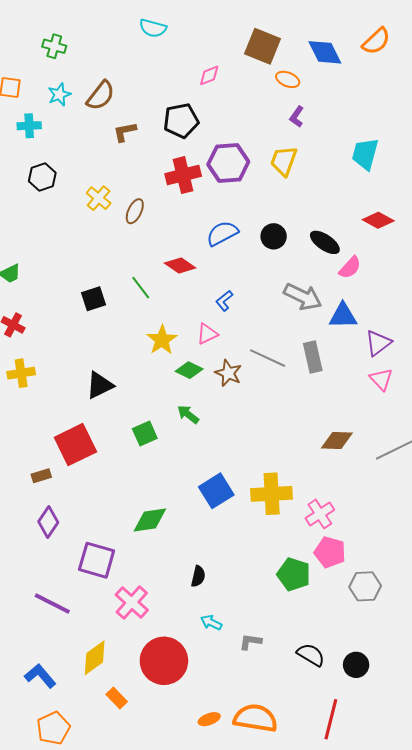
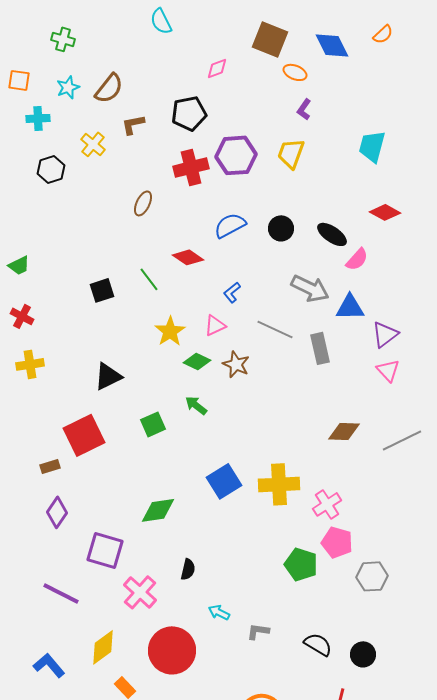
cyan semicircle: (153, 28) -> (161, 21), turned 48
orange semicircle: (376, 41) -> (383, 34), size x0.7
yellow cross: (99, 198) -> (93, 144), moved
gray line: (268, 358) -> (275, 329), moved
black semicircle: (198, 576) -> (188, 569), moved

